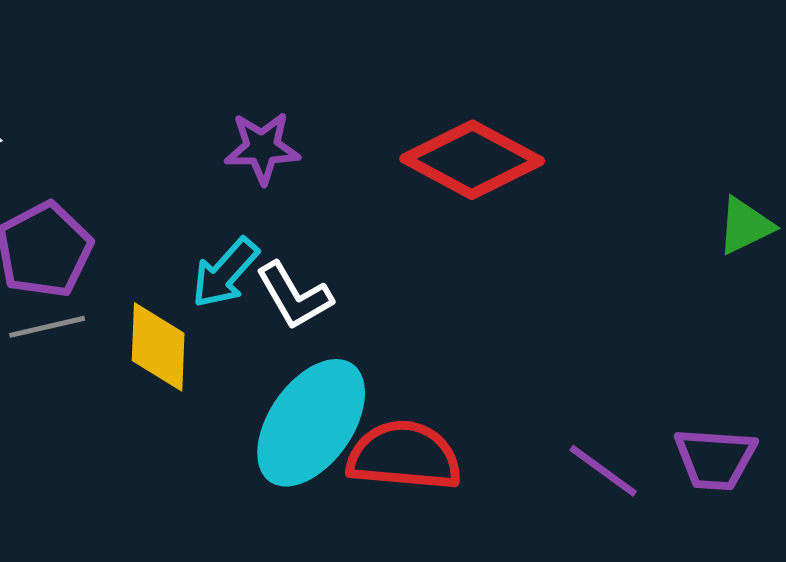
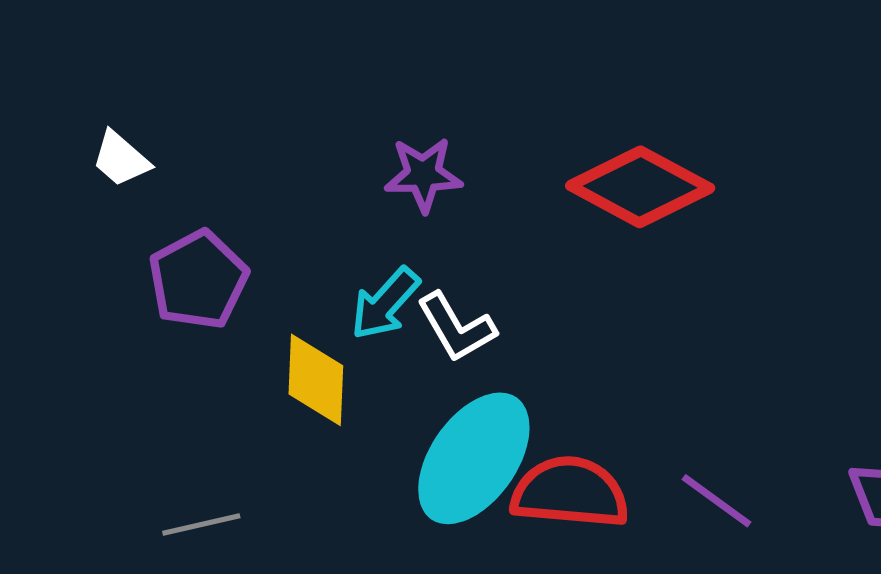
gray line: (47, 327) -> (201, 524), moved
purple line: (603, 471) -> (716, 501), moved

